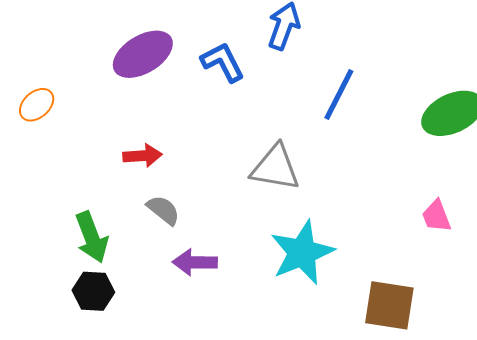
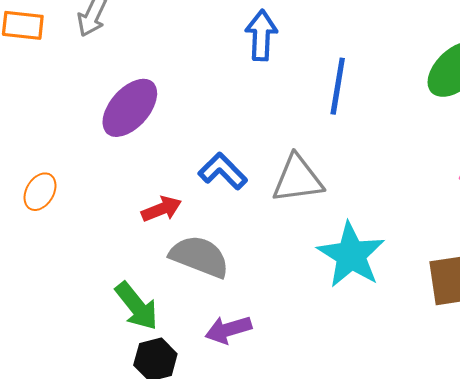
blue L-shape: (223, 62) -> (223, 171), moved
gray semicircle: (163, 210) -> (199, 257), size x1.6
purple arrow: (195, 262) -> (228, 330), moved

